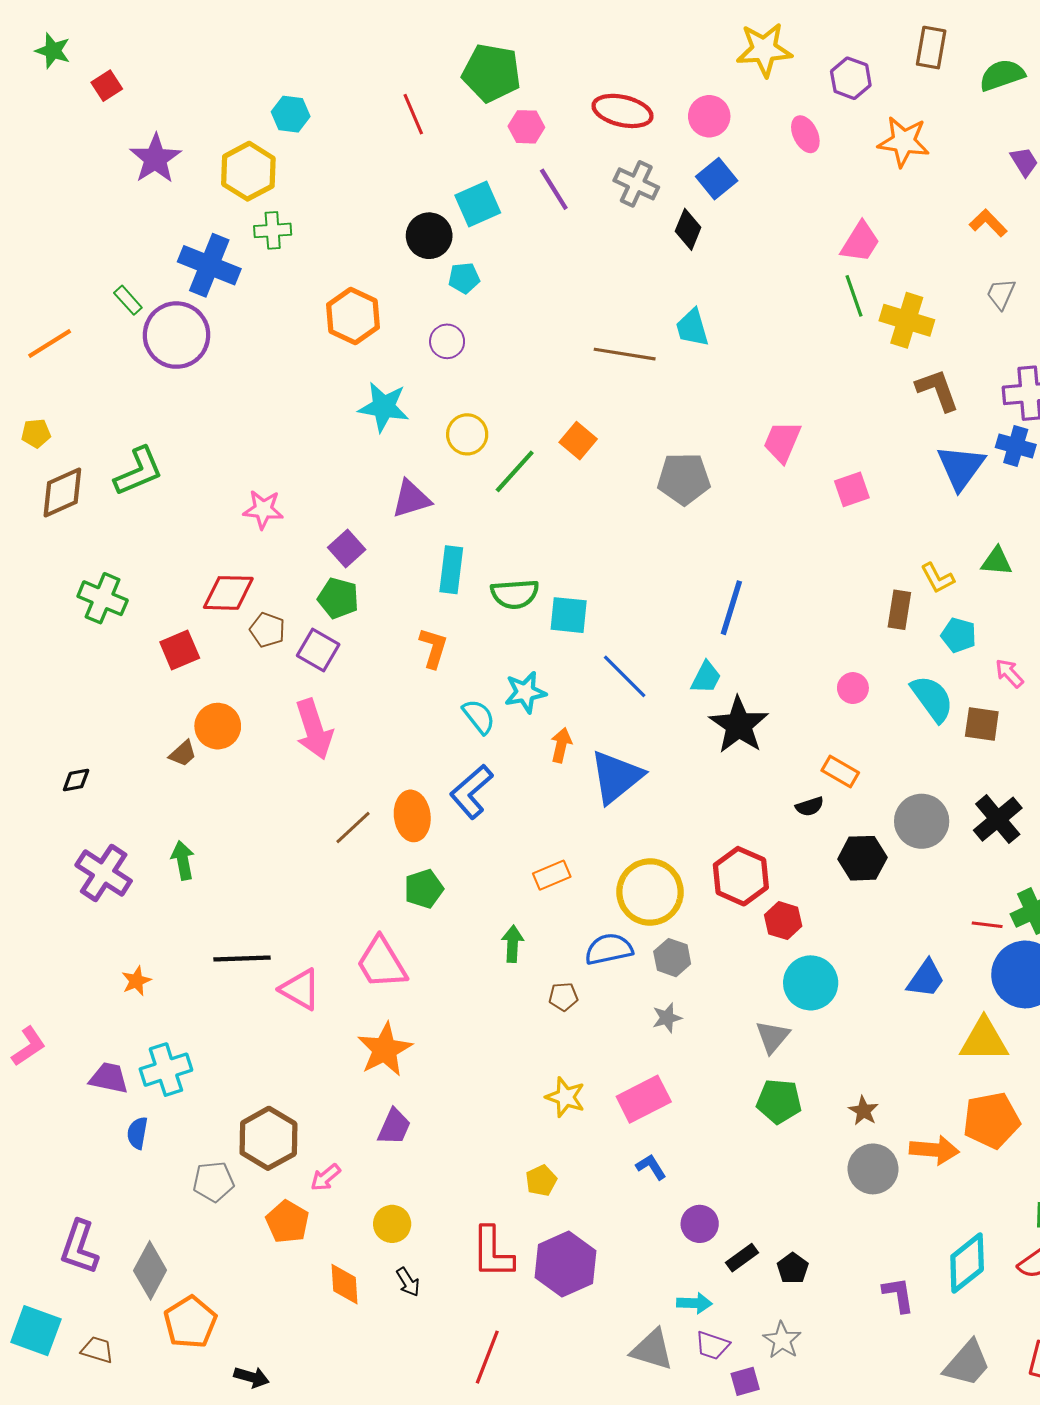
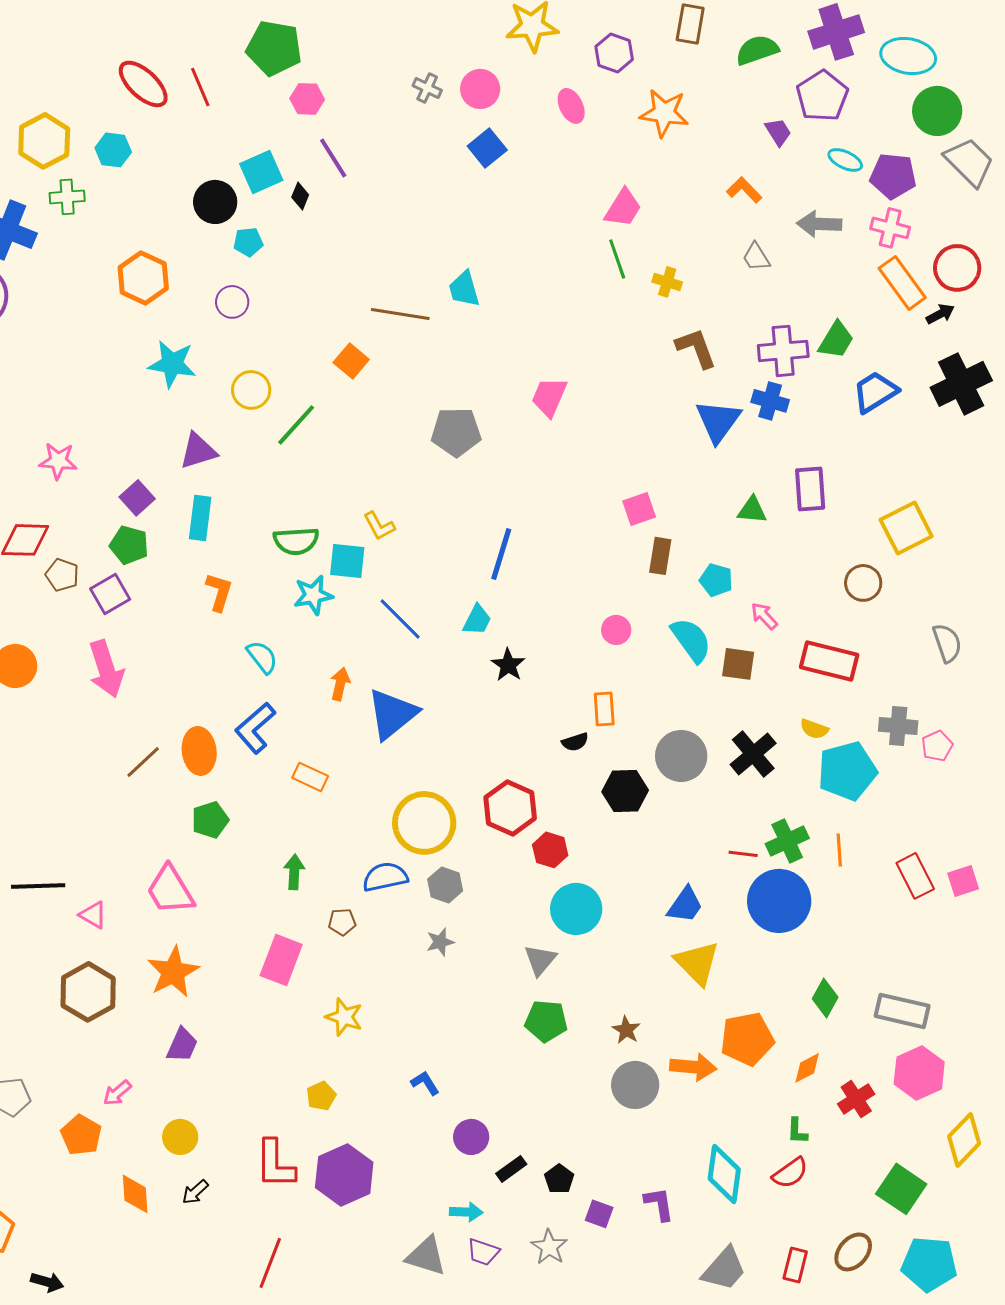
red ellipse: (623, 111) -> (143, 84), moved, turned 30
cyan hexagon: (291, 114) -> (113, 150), moved
gray cross: (636, 184) -> (427, 88), moved, size x0.7
black diamond: (688, 229) -> (300, 196), moved, size x0.7
gray trapezoid: (1001, 294) -> (756, 257), turned -56
yellow cross: (907, 320) -> (667, 282), size x0.6
orange square: (578, 441) -> (351, 361), moved
pink square: (852, 489) -> (639, 509), moved
cyan rectangle: (451, 570) -> (200, 518), moved
yellow L-shape: (937, 578) -> (379, 526), moved
purple square: (318, 650) -> (110, 594), turned 30
cyan star: (525, 692) -> (313, 595), moved
black star: (739, 725) -> (508, 665), size x0.6
orange rectangle: (840, 772) -> (604, 709), turned 56
orange rectangle: (552, 875) -> (310, 777), moved, turned 48
pink triangle: (300, 989) -> (93, 915), size x0.7
yellow triangle: (984, 1040) -> (697, 963), moved, turned 45
pink rectangle: (644, 1099) -> (281, 960), moved, turned -42
brown hexagon: (268, 1138) -> (88, 992), moved
cyan diamond: (967, 1263) -> (724, 1174), turned -44
black arrow: (408, 1282) -> (195, 1192), turned 80
purple square: (745, 1381) -> (599, 1214), moved, turned 36

